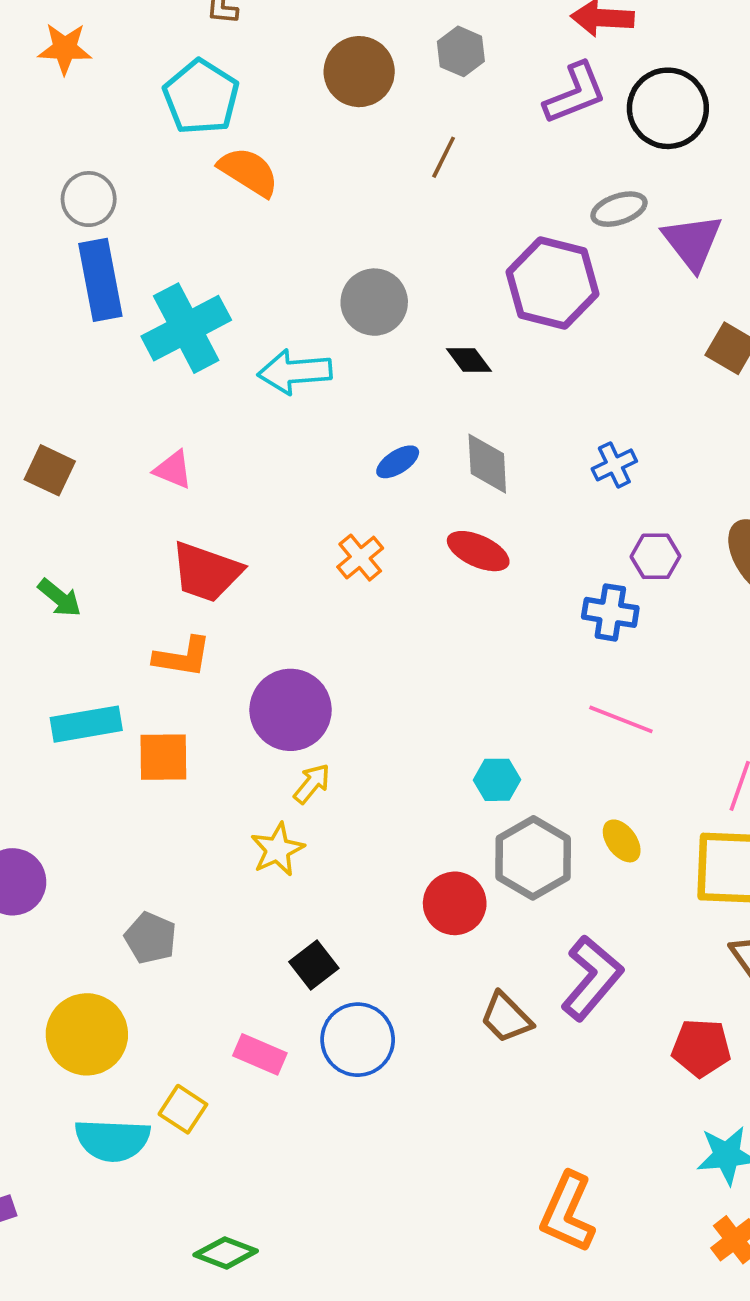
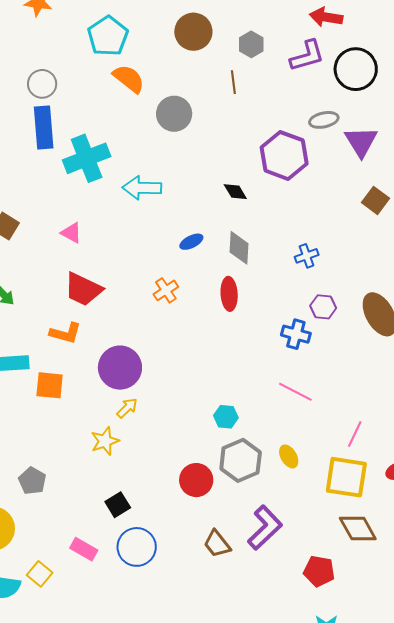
gray hexagon: (461, 51) -> (251, 44), moved
brown line: (444, 157) -> (233, 82), turned -40
gray circle: (374, 302) -> (174, 114), moved
red ellipse: (478, 551) -> (229, 294), turned 56

